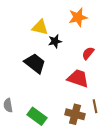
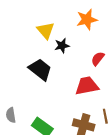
yellow triangle: (40, 27) -> (46, 30), turned 36
red trapezoid: (78, 78) -> (87, 86), turned -30

